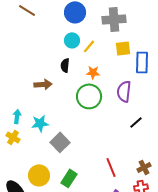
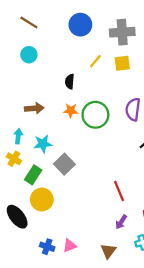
cyan circle: (72, 40) -> (29, 55), moved
yellow square: (123, 48) -> (122, 63), moved
orange star: (93, 72) -> (71, 110), moved
brown arrow: (43, 84) -> (34, 108), moved
green rectangle: (69, 178) -> (33, 175), moved

